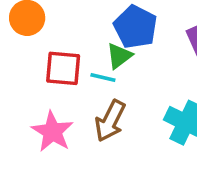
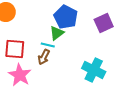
red square: (63, 68) -> (15, 49), moved
brown arrow: (110, 121) -> (44, 57), moved, size x0.7

